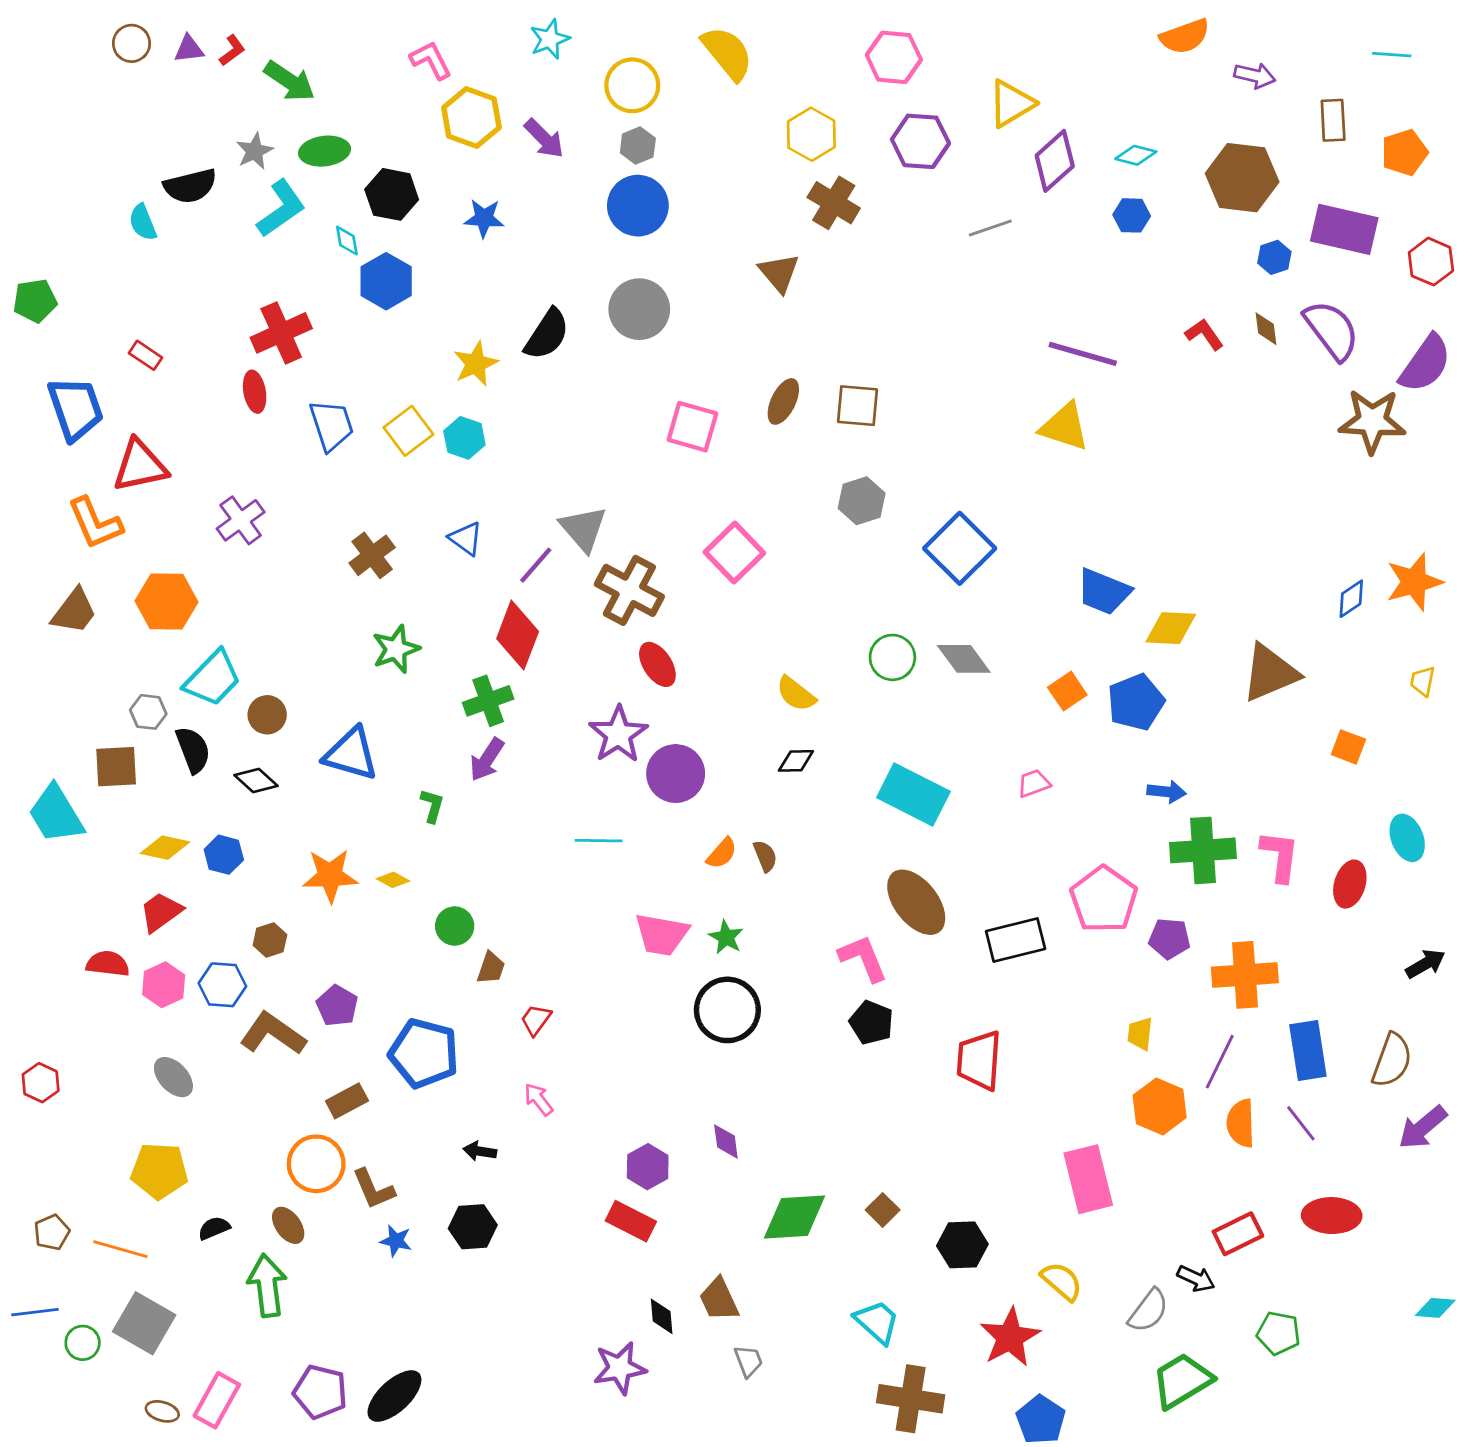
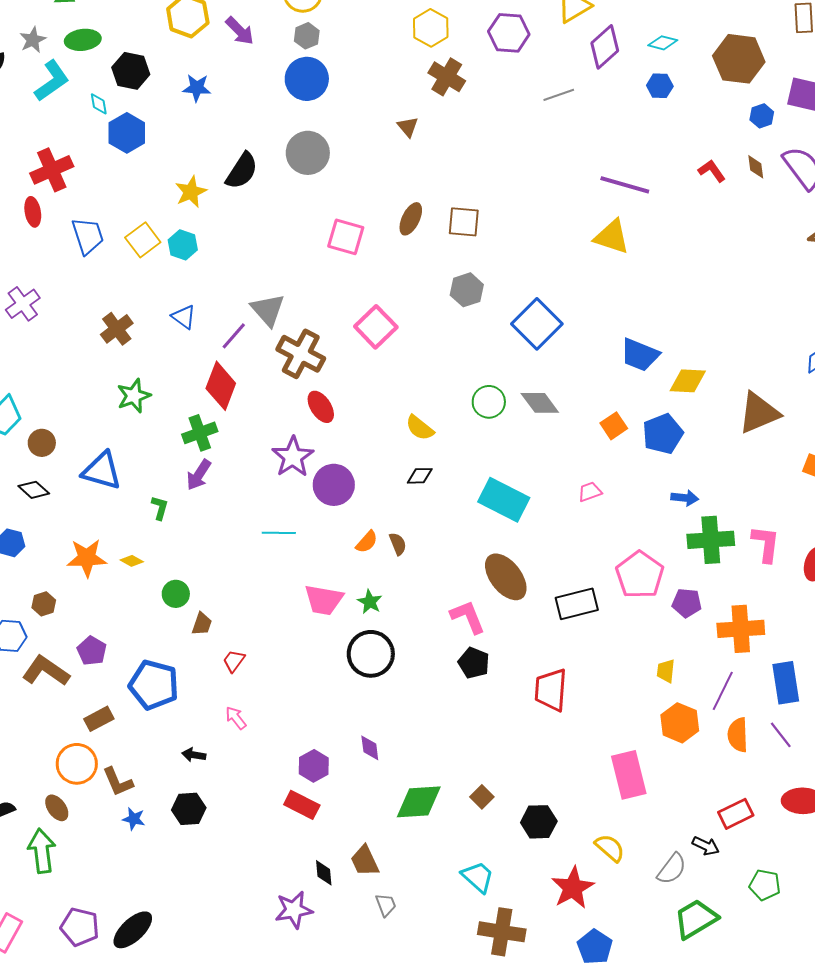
brown triangle: (779, 273) -> (408, 127), size x0.7

